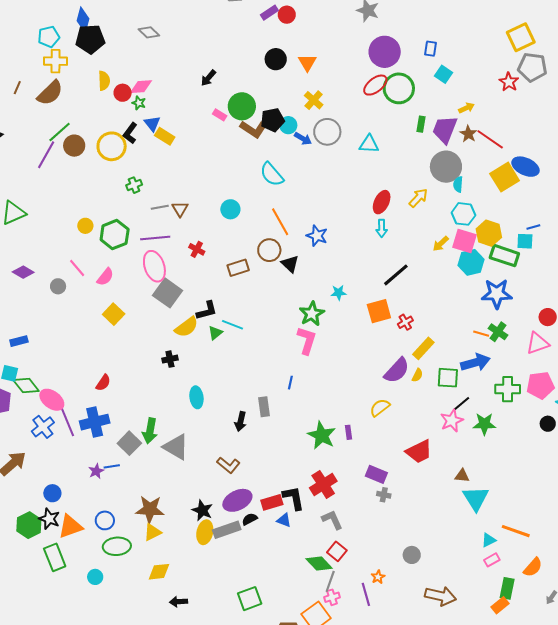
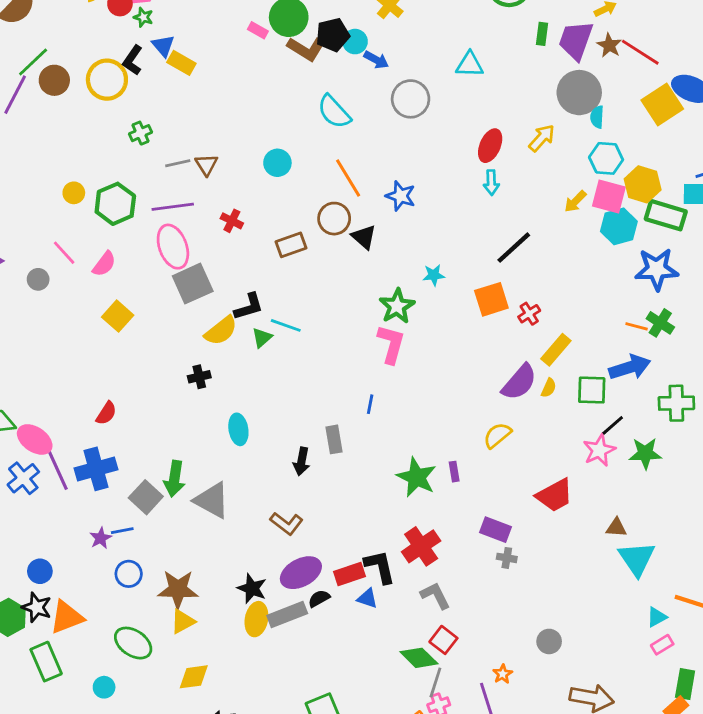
gray circle: (327, 132) -> (411, 99), moved
gray square: (167, 293) -> (193, 284), turned 32
blue circle: (105, 520) -> (129, 574), moved
green ellipse: (117, 546) -> (133, 643), turned 40

